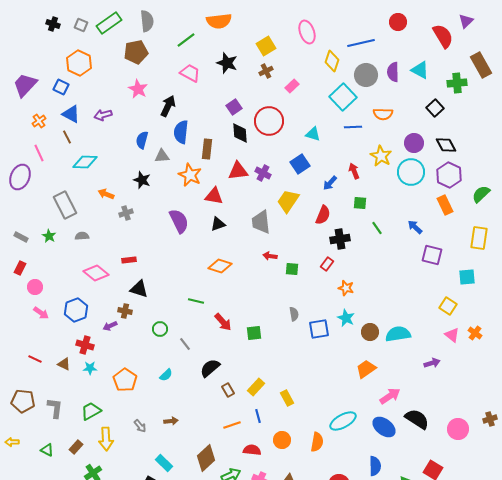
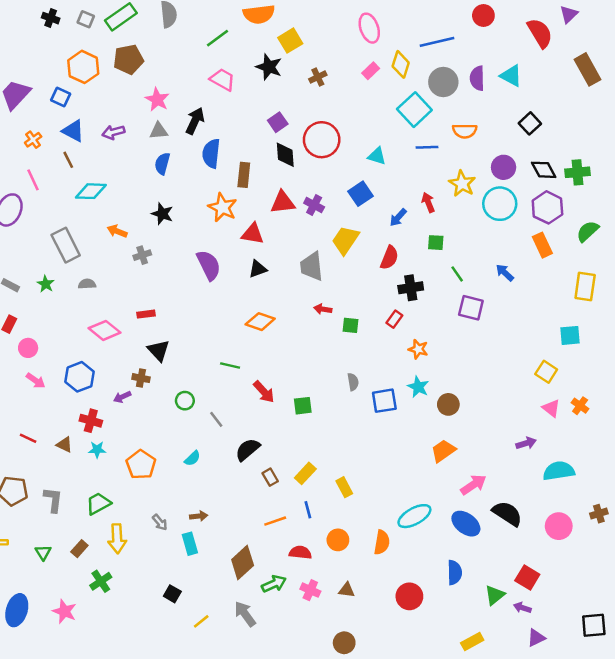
yellow square: (266, 46) -> (290, 41), moved
brown pentagon: (136, 52) -> (128, 59), moved
green cross: (457, 83) -> (578, 172), moved
pink rectangle: (292, 86) -> (371, 71), moved
gray triangle: (162, 156) -> (159, 131), moved
purple square: (432, 255) -> (471, 308), moved
black triangle: (139, 289) -> (159, 350), turned 30
cyan semicircle: (398, 334) -> (559, 471), moved
green triangle: (47, 450) -> (43, 552), turned 32
cyan rectangle: (164, 463) -> (190, 544), moved, turned 30

